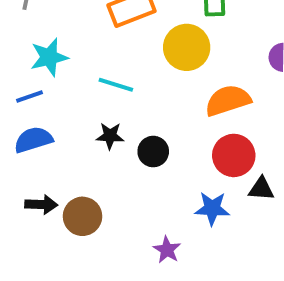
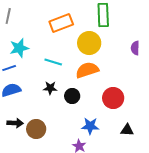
orange semicircle: (228, 100) -> (87, 70), moved
black triangle: (261, 189) -> (127, 130), moved
blue star: (212, 208) -> (90, 126), moved

